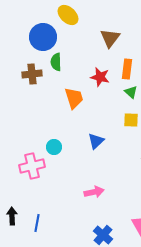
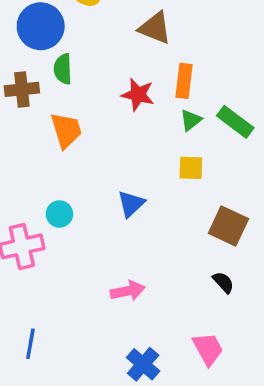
brown triangle: (110, 38) -> (155, 28), turned -45
green triangle: (131, 92) -> (191, 120), turned 40
orange trapezoid: (74, 98) -> (66, 130), moved

